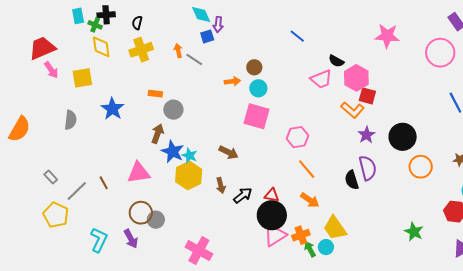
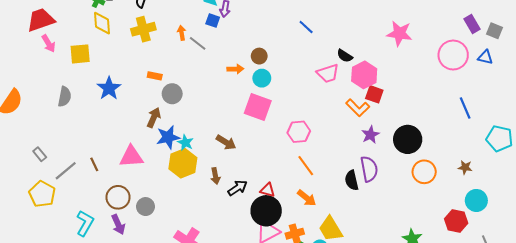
blue square: (207, 36) -> (213, 20), turned 32
blue star: (173, 152) -> (168, 137), turned 30
brown circle: (141, 213) -> (118, 197), moved

